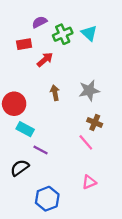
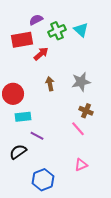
red rectangle: (24, 44) -> (22, 40), size x1.5
cyan rectangle: (25, 129) -> (23, 117), turned -35

